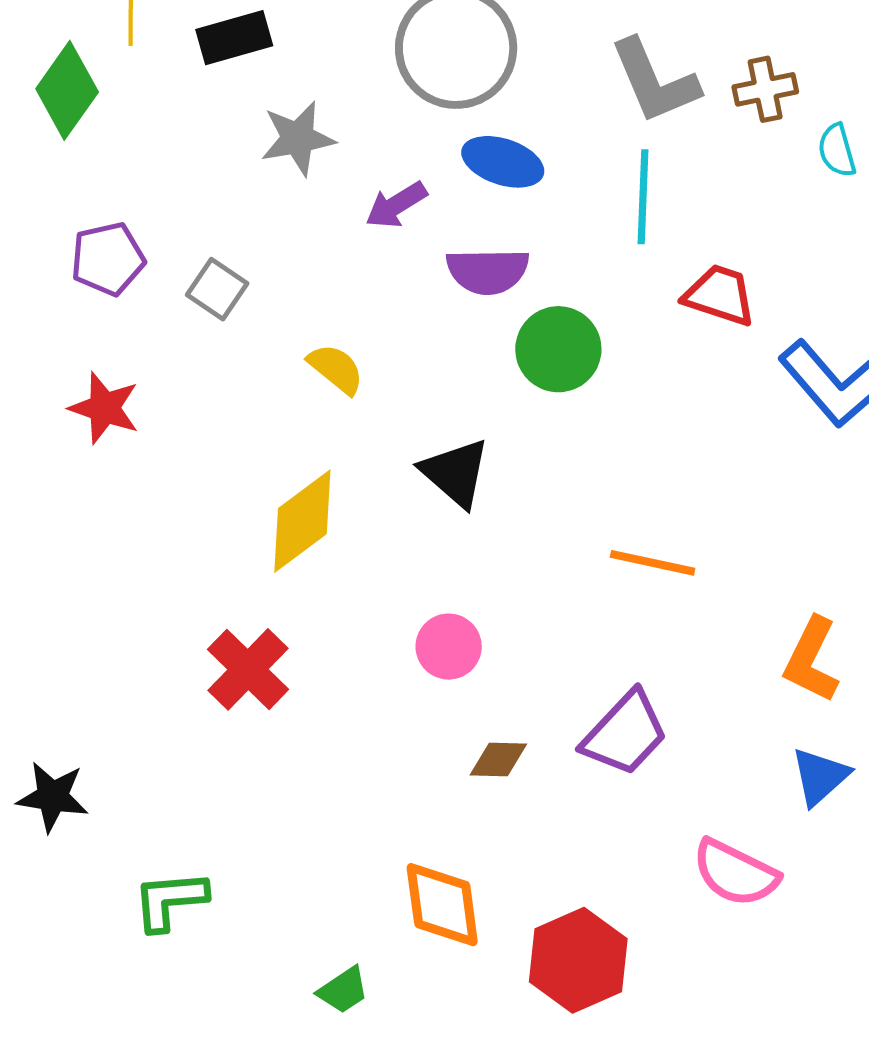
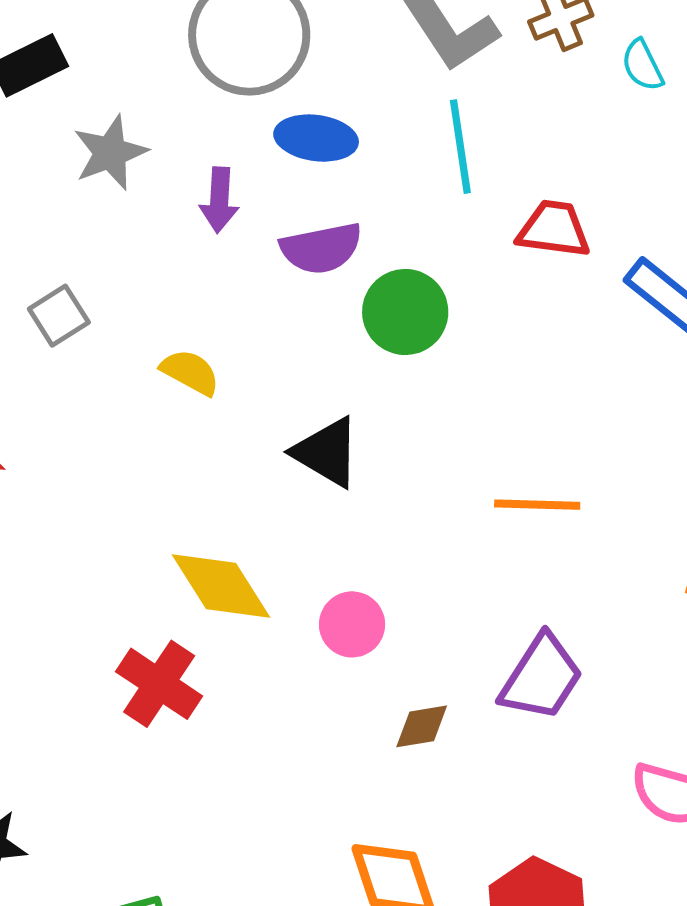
purple arrow: (396, 205) -> (219, 200), turned -44
gray square: (217, 289) -> (59, 316), turned 34
yellow diamond: (302, 521) -> (221, 586), moved, turned -75

